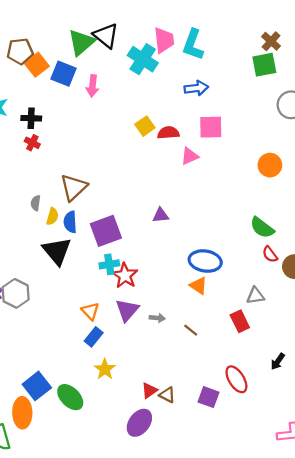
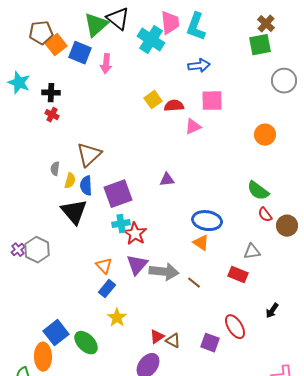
gray arrow: (157, 318) -> (164, 272), size x2.0
red rectangle: (240, 321) -> (238, 275), turned -42

